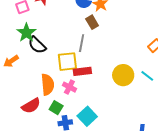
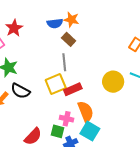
black semicircle: (37, 45) -> (20, 91), moved
orange semicircle: (48, 84) -> (86, 112), moved
pink cross: (69, 87) -> (67, 119), moved

